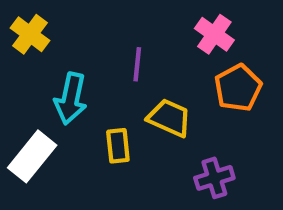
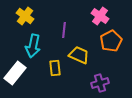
yellow cross: (30, 34) -> (25, 16), moved

